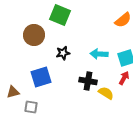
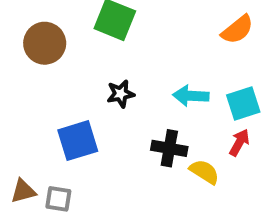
brown circle: (34, 35) -> (45, 43), moved
brown triangle: (13, 92) -> (23, 191), moved

